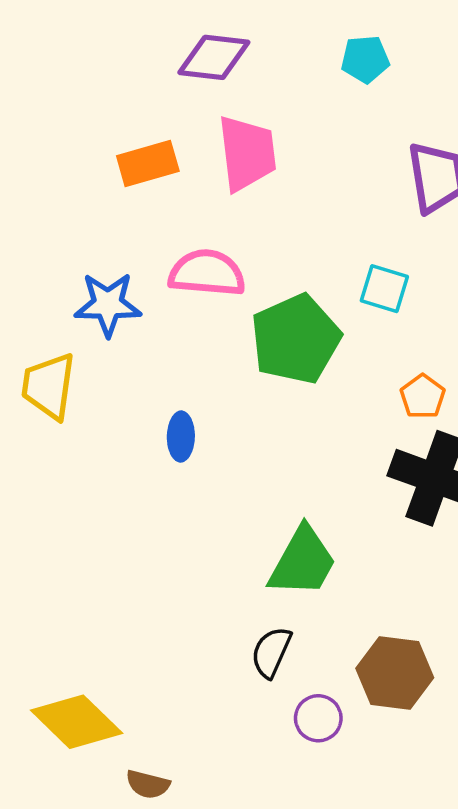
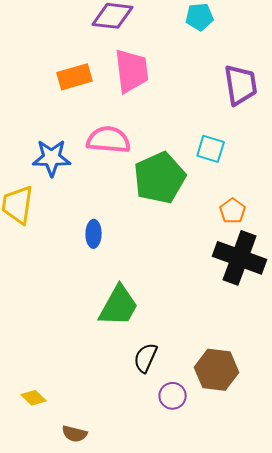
green trapezoid: (303, 562) -> (119, 306), moved
yellow diamond: (77, 722) -> (34, 398), size x0.5

